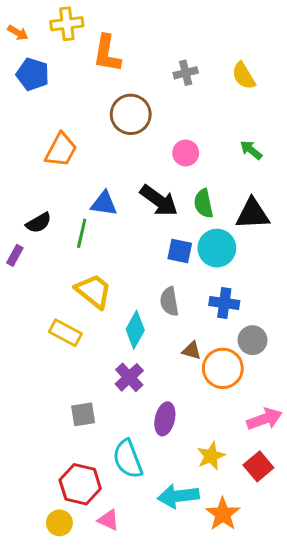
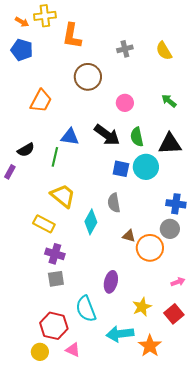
orange arrow: (18, 33) -> (22, 22), moved
blue cross: (224, 303) -> (176, 204), moved
purple cross: (129, 377) -> (55, 254), moved, turned -30
pink arrow: (264, 419) -> (178, 282), size x0.6

